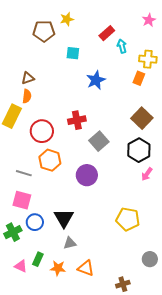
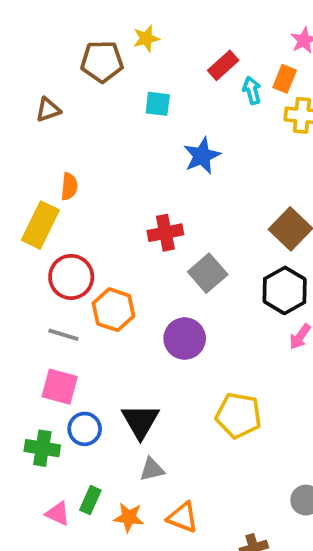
brown triangle: (28, 78) -> (48, 110), moved
orange rectangle: (139, 78) -> (285, 79), moved
red circle: (42, 131) -> (71, 277), moved
yellow pentagon: (128, 219) -> (238, 415), moved
green cross: (13, 232) -> (42, 448), turned 36

